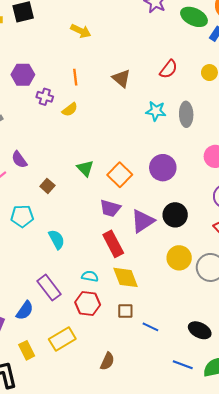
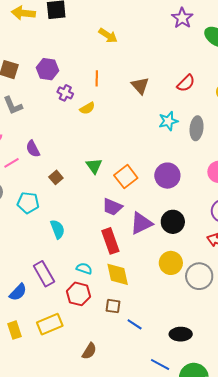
cyan star: (156, 111) -> (168, 121), turned -30
black ellipse: (200, 330) -> (181, 334), turned -35

